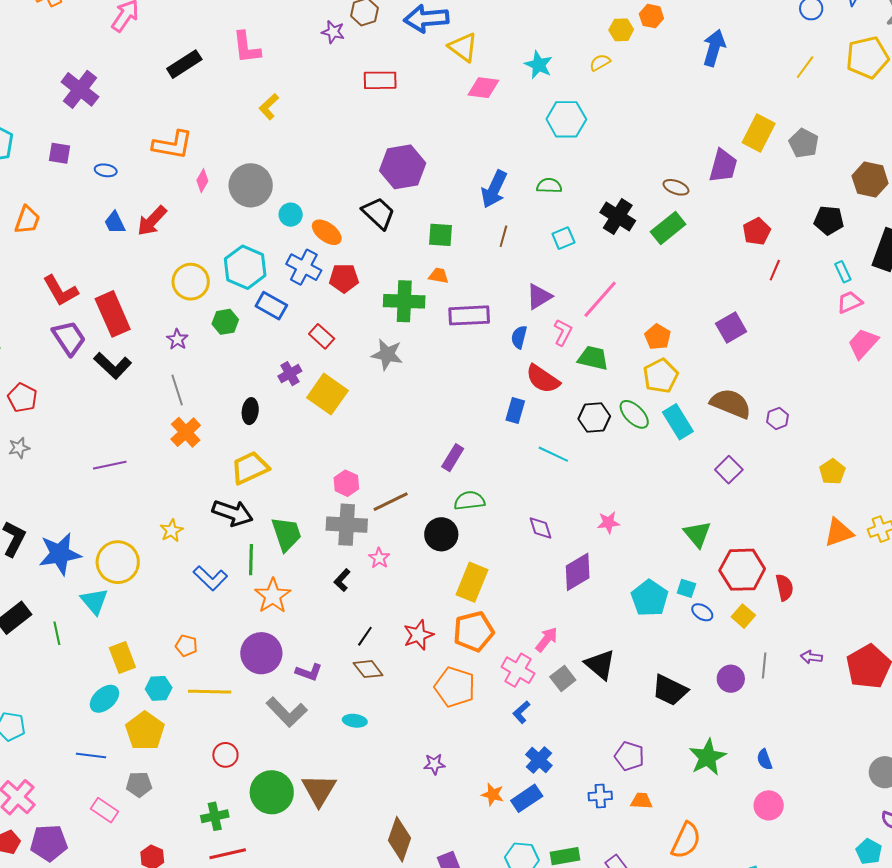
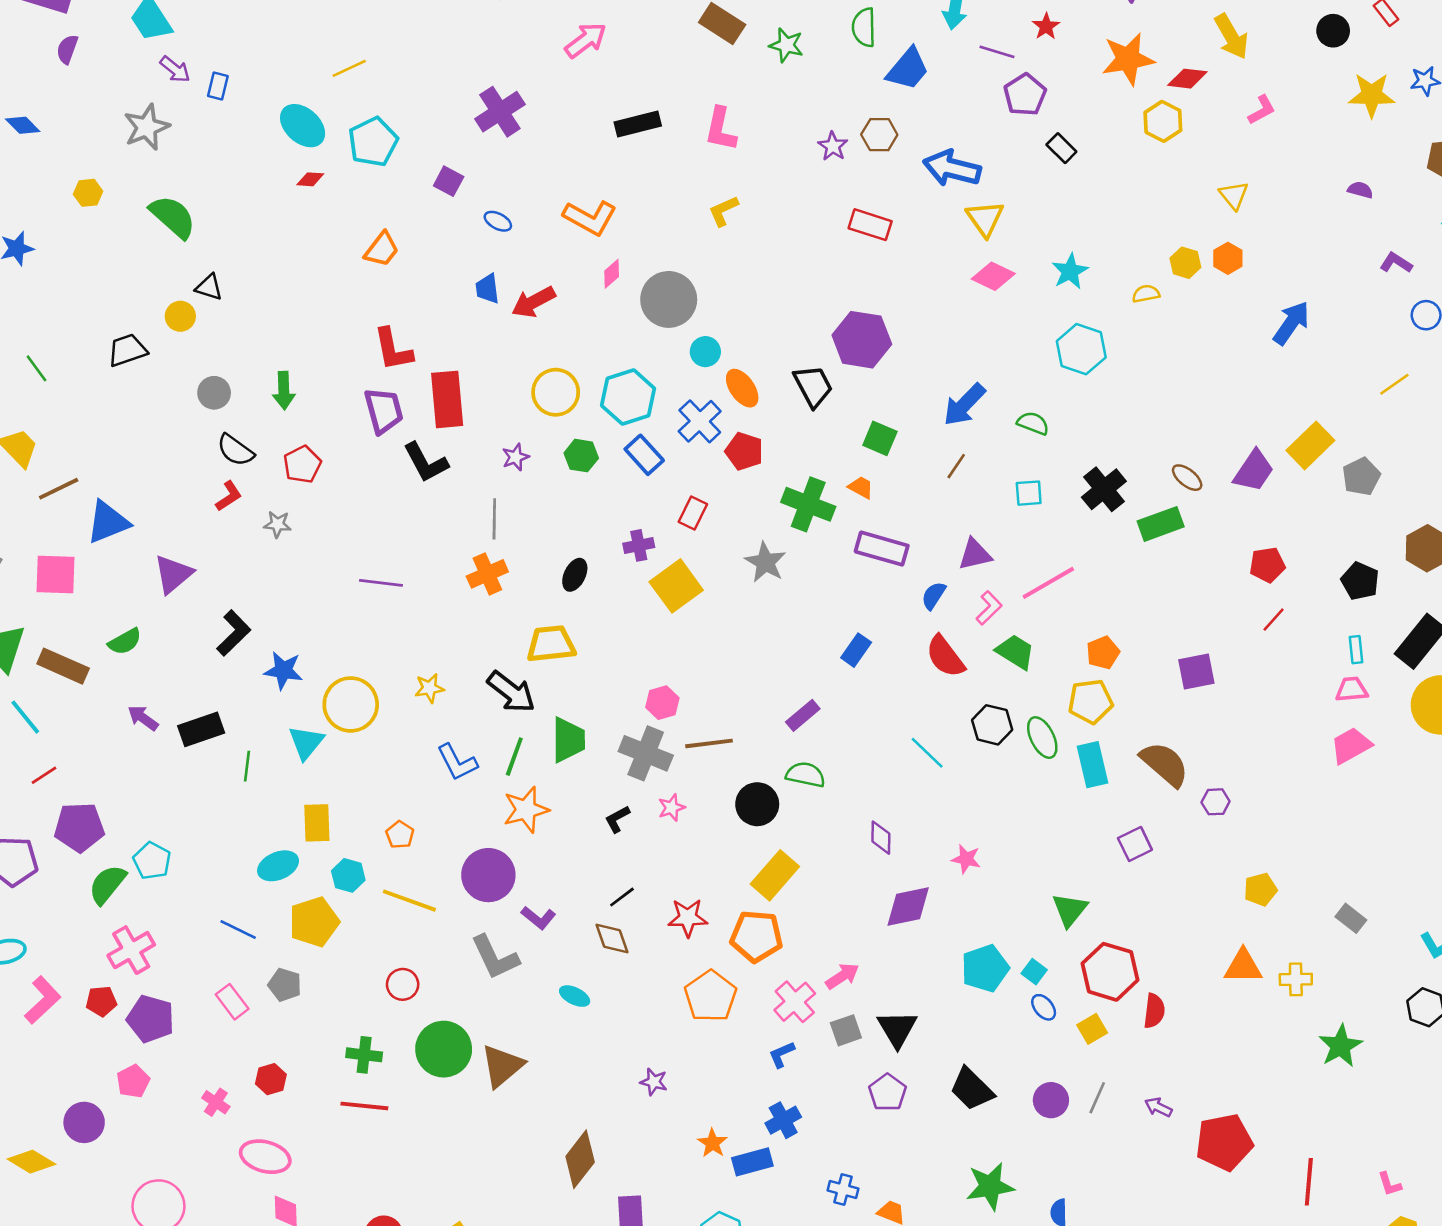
red rectangle: (322, 336) -> (693, 513), turned 55
blue rectangle: (515, 411) -> (856, 650), moved
blue star: (60, 554) -> (283, 670), size x0.7
purple pentagon: (629, 756) -> (887, 1093), moved

